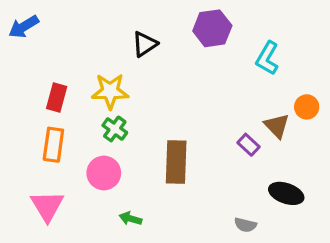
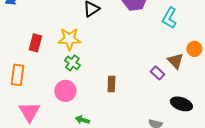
orange rectangle: (53, 145) -> (17, 75), moved
brown rectangle: (176, 162) -> (111, 84), size x0.6

